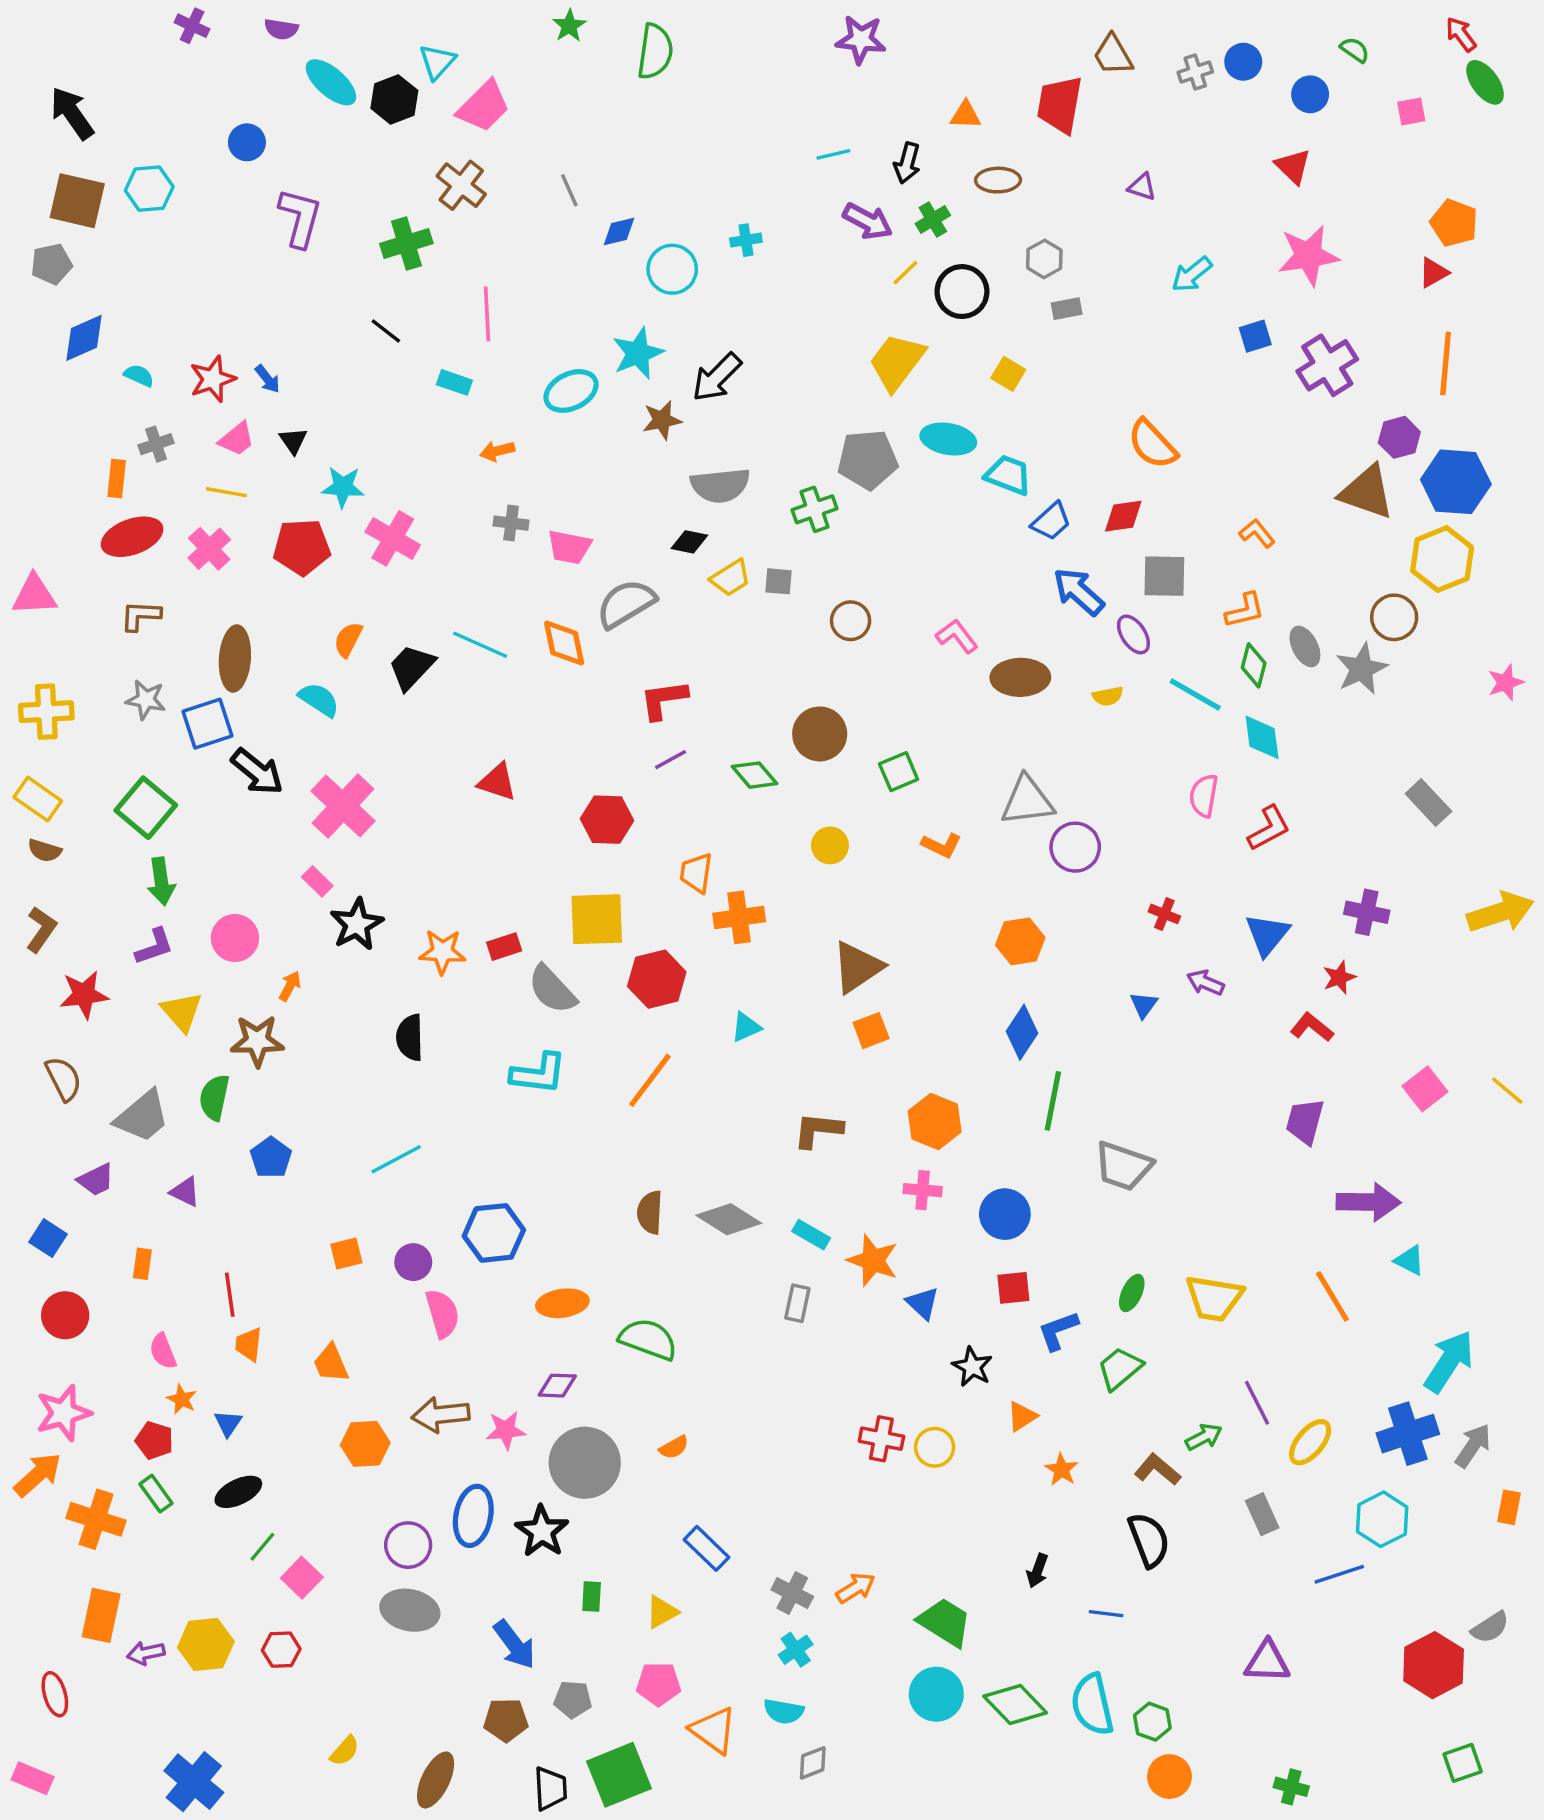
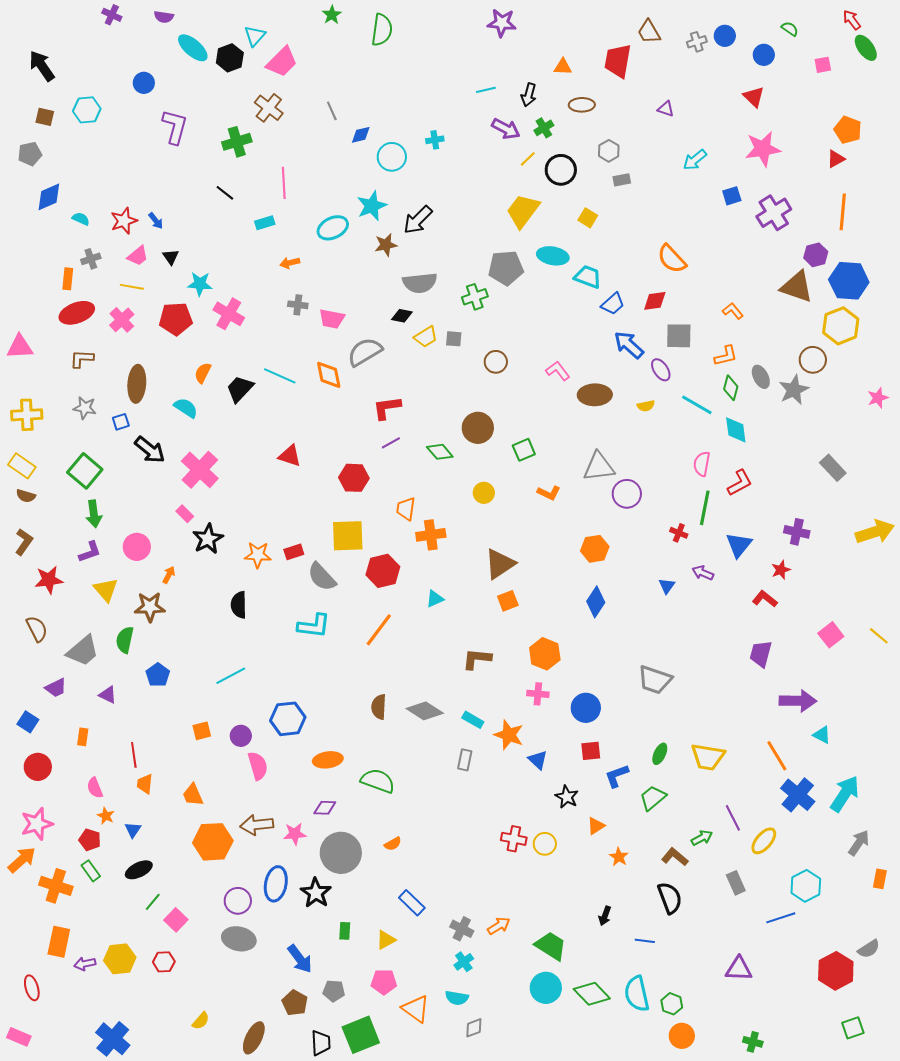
brown square: (77, 201) -> (45, 117), size x0.6
cyan rectangle: (454, 382) -> (265, 223), turned -36
blue square: (207, 724) -> (121, 422), size x0.6
green line: (1053, 1101) -> (705, 508), moved
blue cross: (1408, 1434) -> (798, 795), moved, turned -32
orange hexagon: (365, 1444) -> (213, 842), size x1.4
brown pentagon: (506, 1720) -> (295, 1003), turned 30

